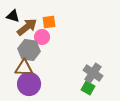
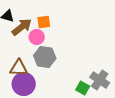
gray hexagon: (29, 50) -> (45, 57), moved
gray cross: (93, 73) -> (100, 80), moved

